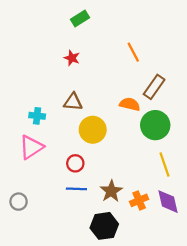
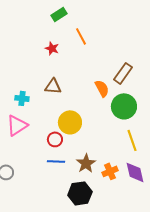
orange line: (133, 52) -> (81, 36), moved
orange semicircle: (130, 104) -> (102, 88), turned 48
yellow circle: (93, 130) -> (70, 122), moved

